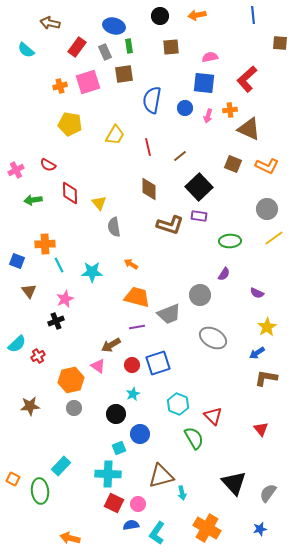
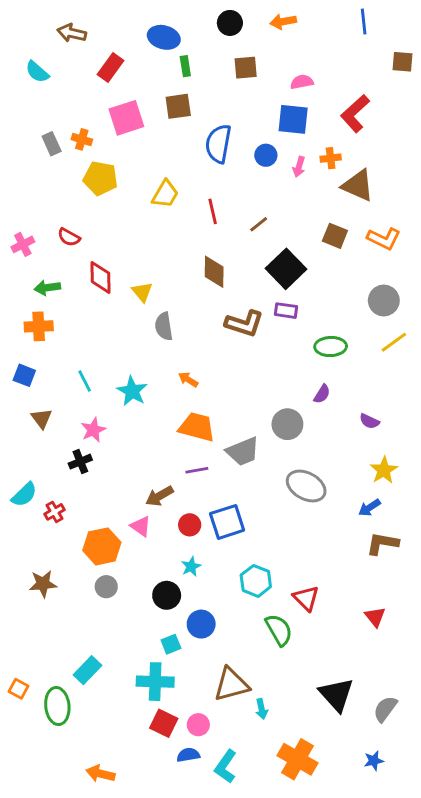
gray rectangle: (105, 52) -> (52, 144), moved
orange cross: (60, 86) -> (82, 139), moved, turned 32
orange cross: (45, 244) -> (39, 326), moved
cyan star: (92, 272) -> (132, 391), turned 30

